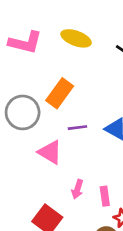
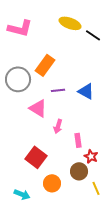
yellow ellipse: (76, 38) -> (70, 23), moved
pink arrow: (77, 189) -> (58, 126), moved

